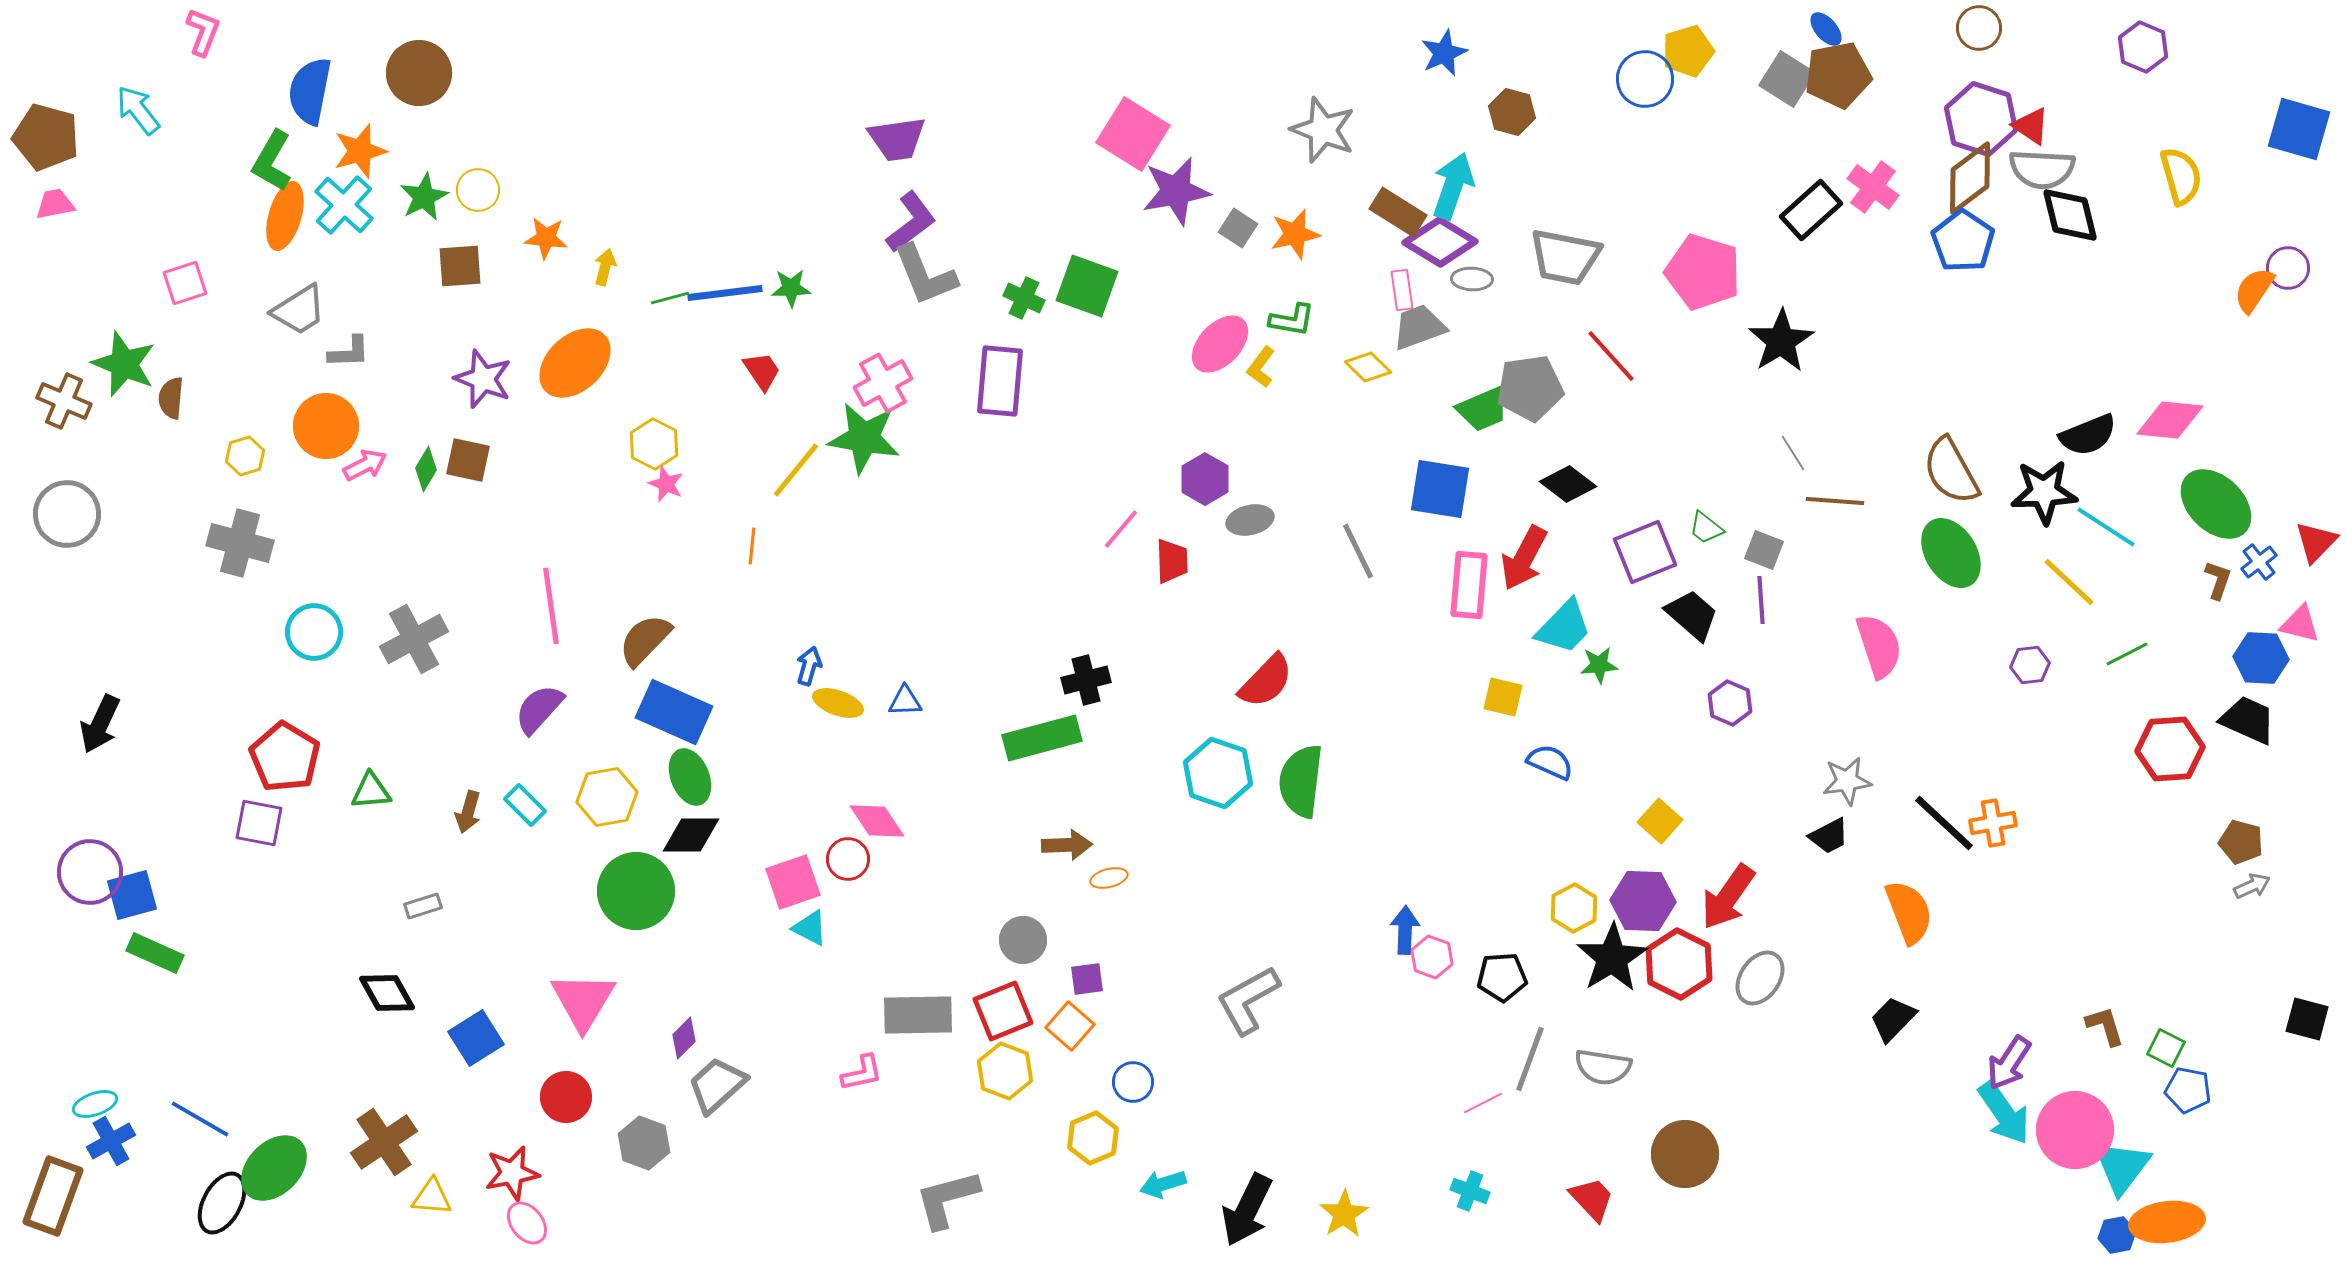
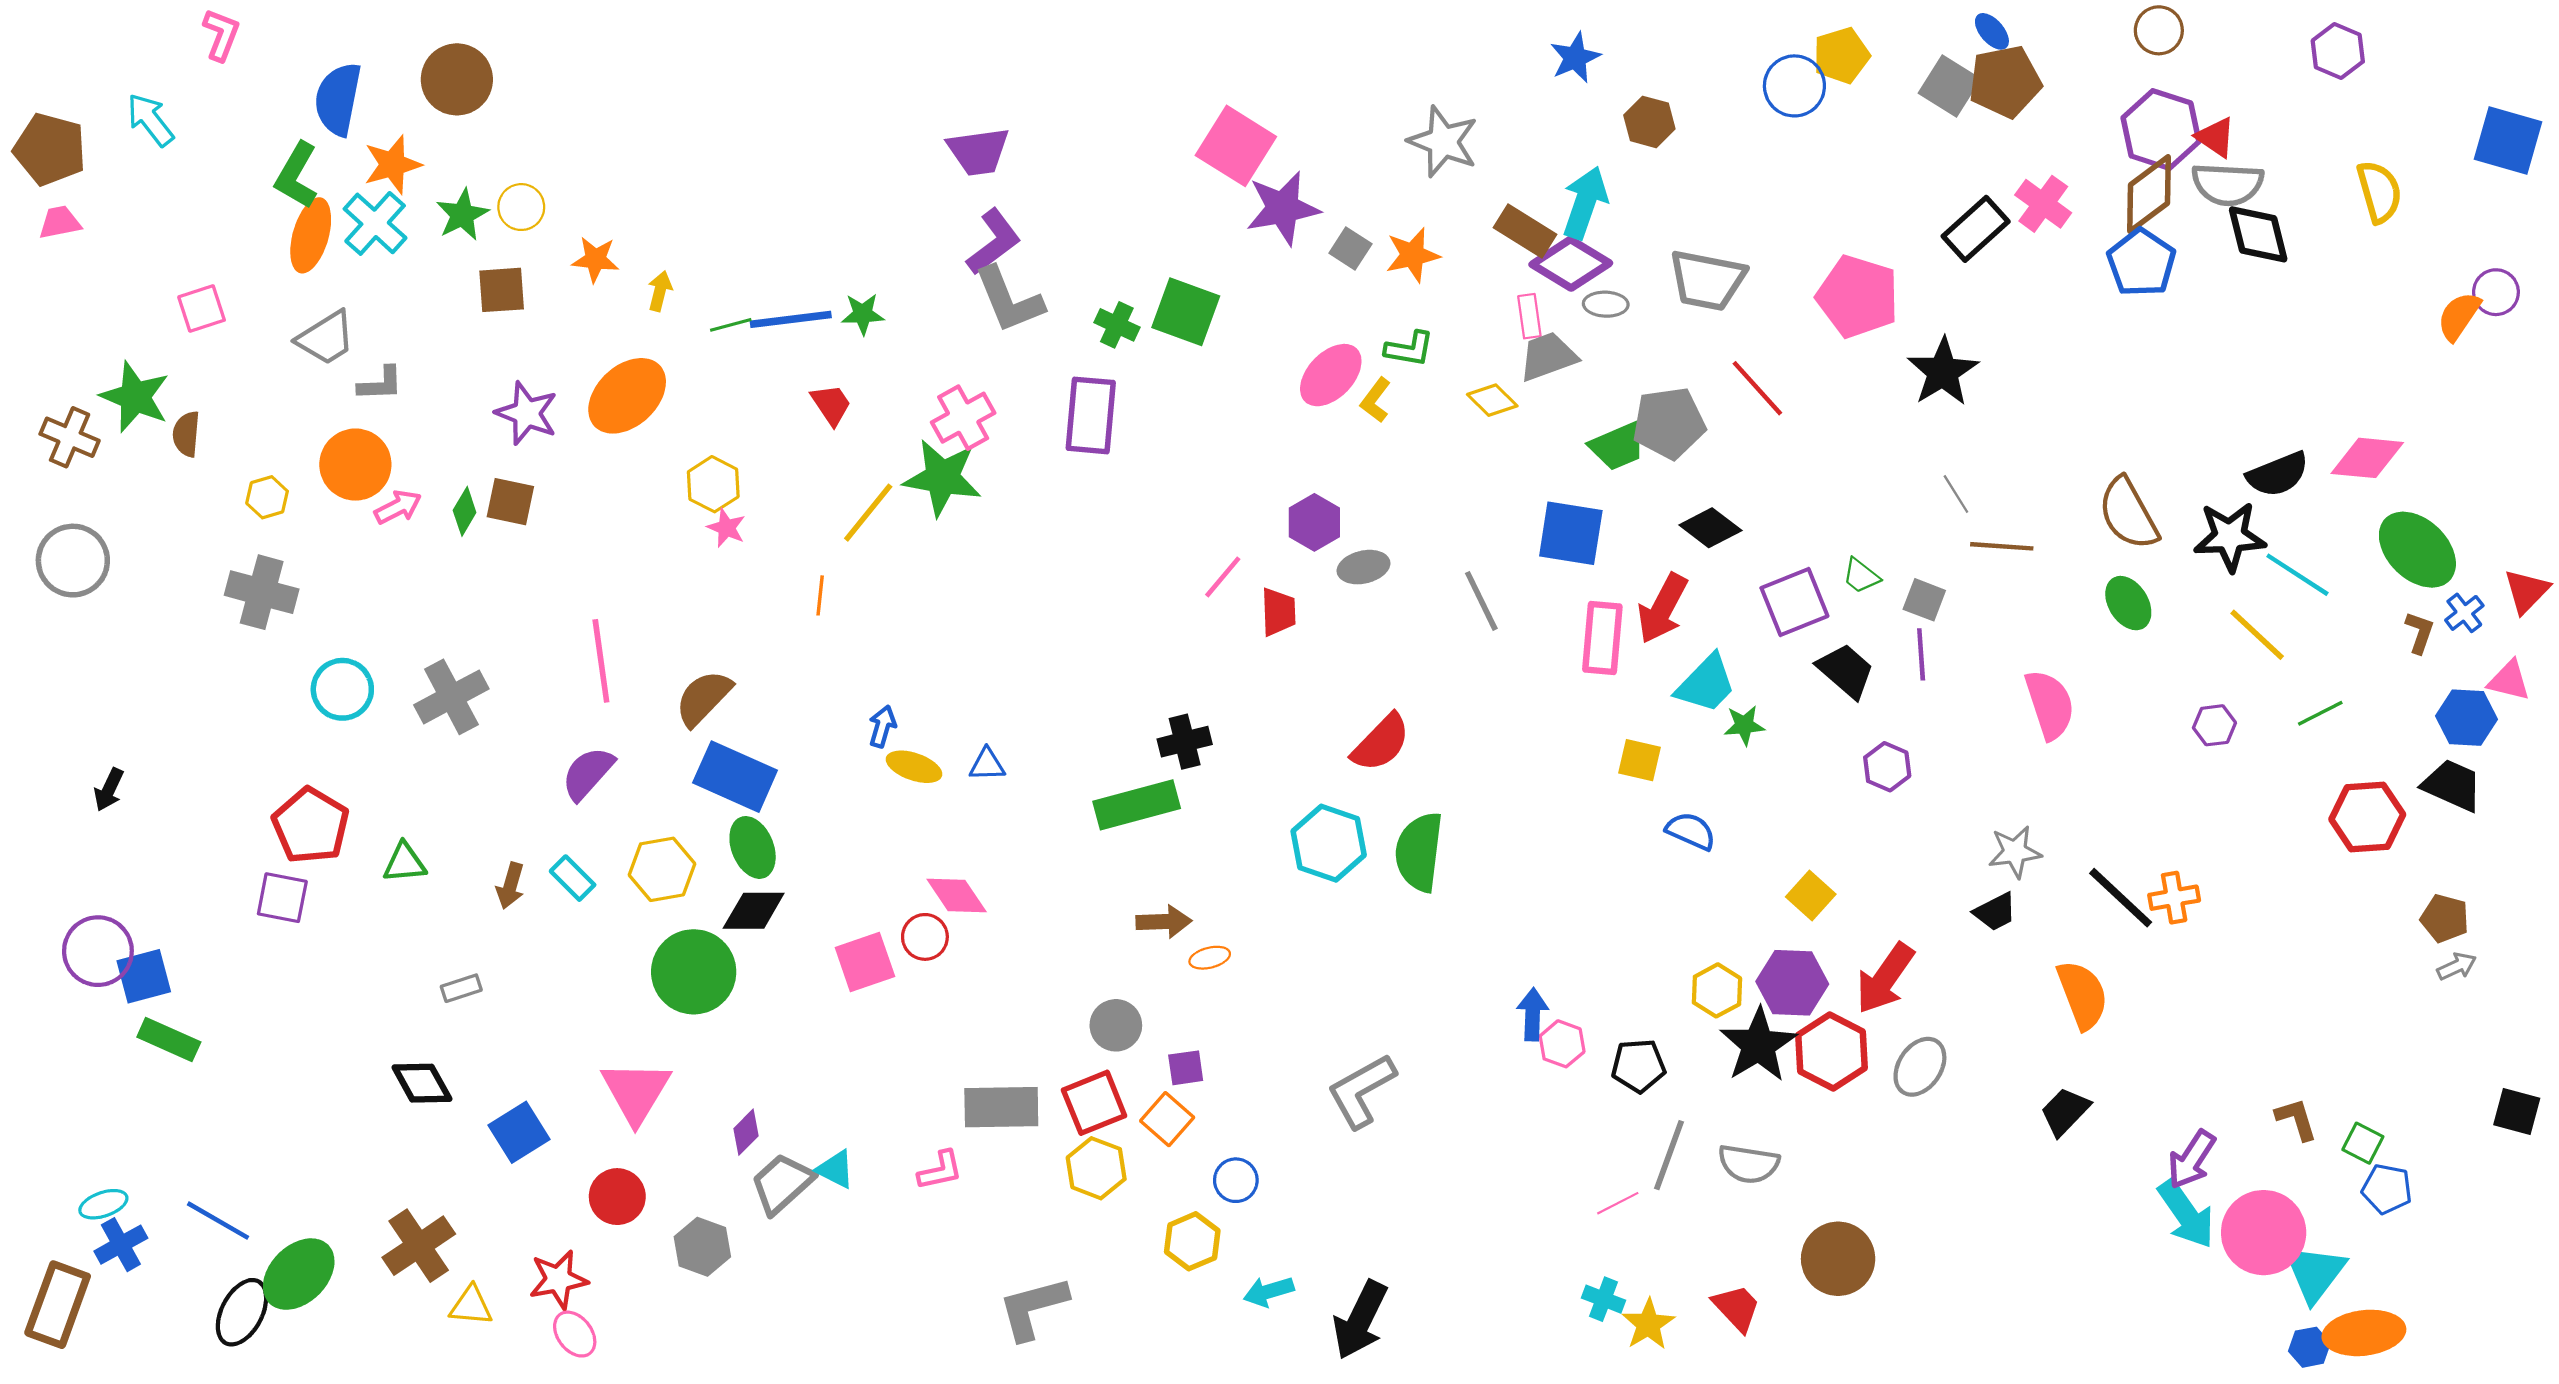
green ellipse: (1951, 553) -> (2128, 603), size x0.7
black arrow: (100, 724) -> (109, 790), size x0.7
cyan triangle: (810, 928) -> (835, 1169), moved
yellow star: (1344, 1214) -> (1648, 1324), moved

